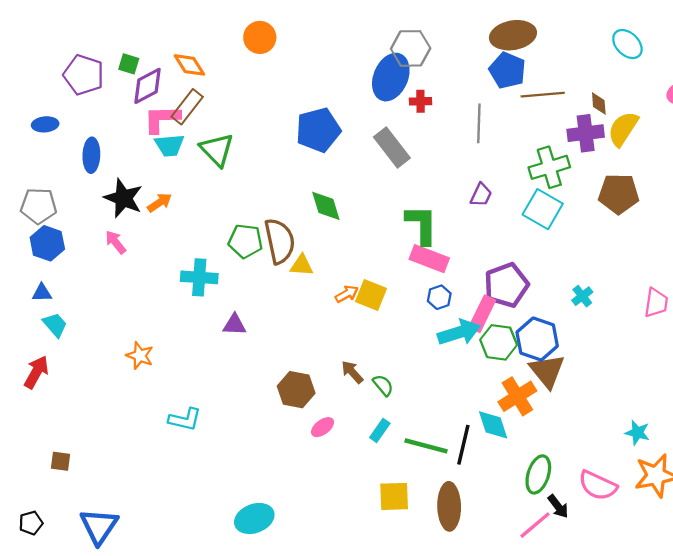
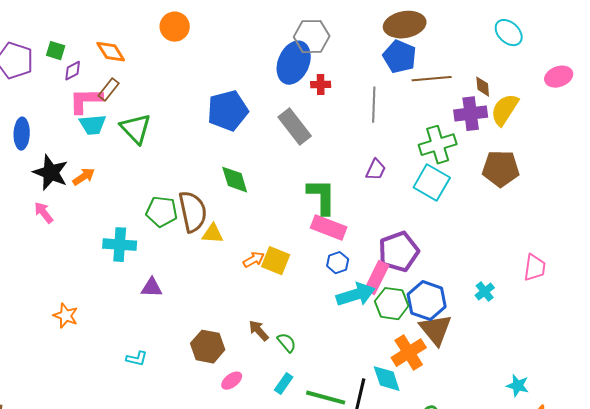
purple diamond: (148, 86) -> (73, 71), size x0.6
brown rectangle: (187, 107) -> (109, 90), size x0.7
cyan cross: (582, 296) -> (485, 292), moved
cyan L-shape: (185, 419) -> (137, 359), moved, size x0.7

